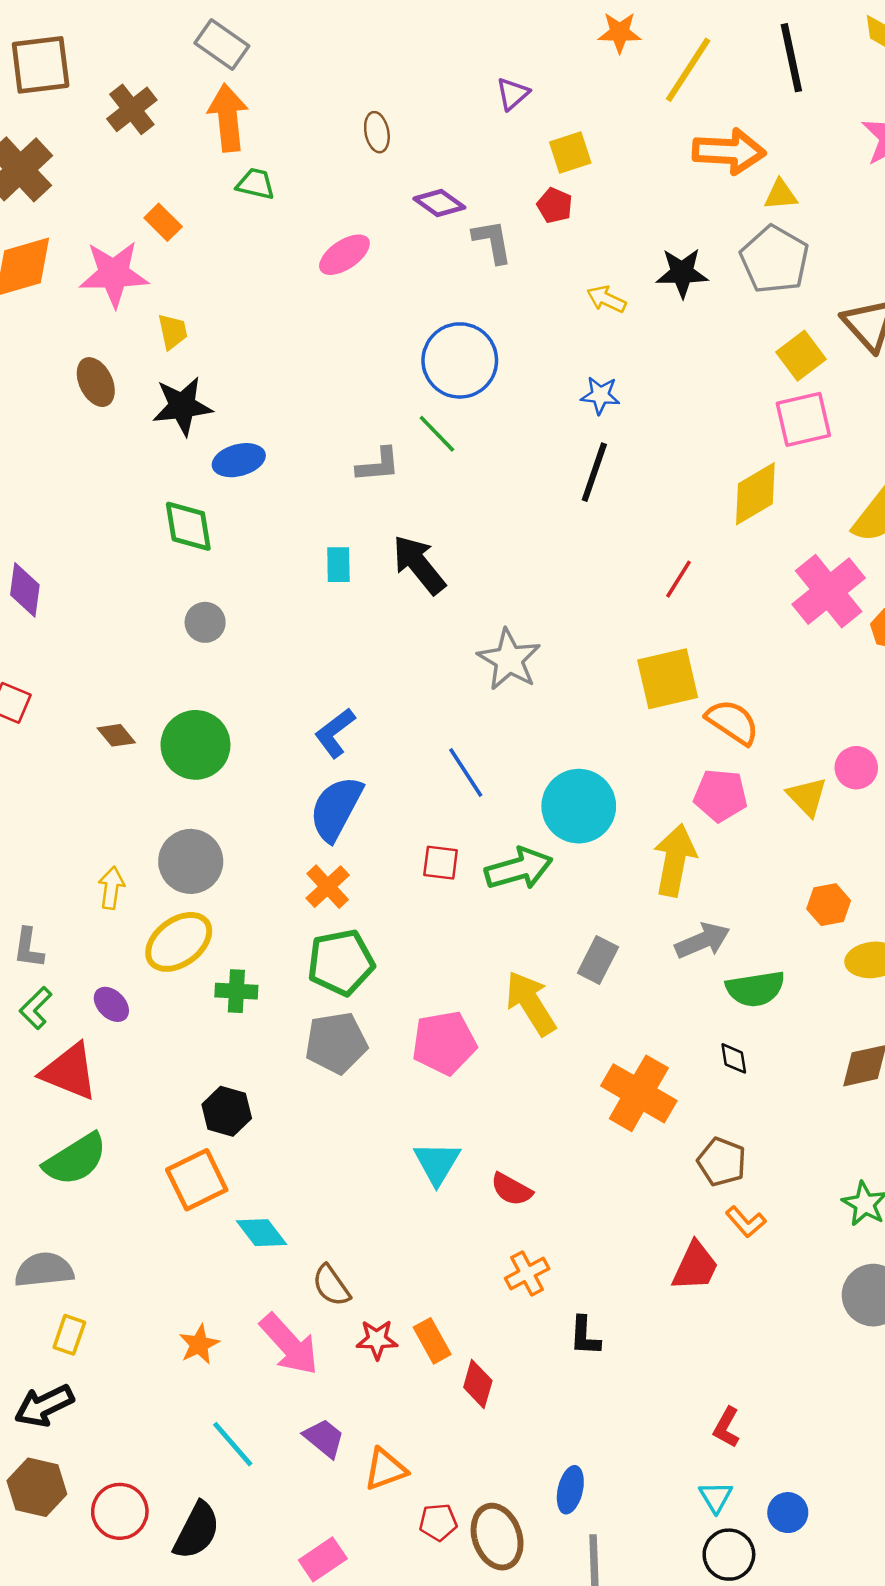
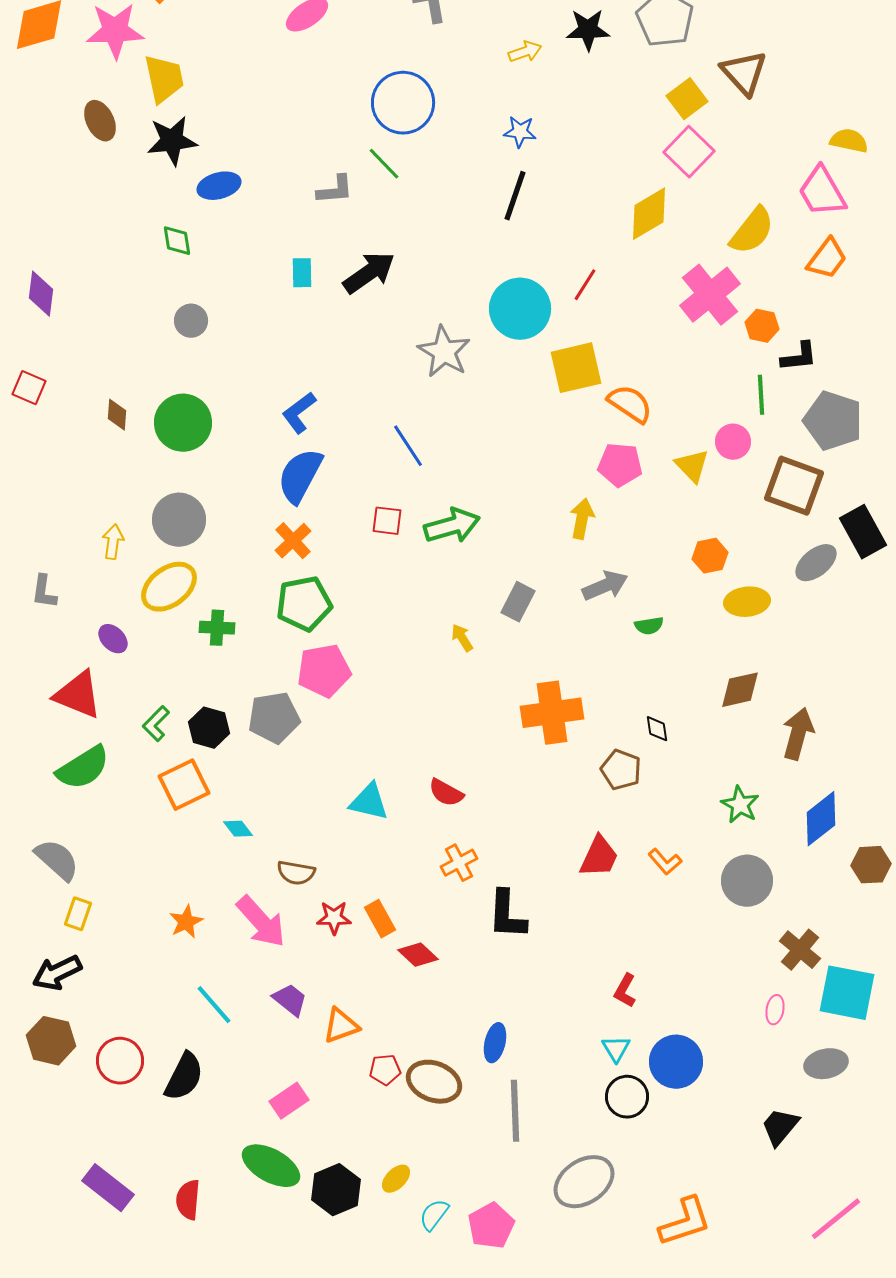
yellow arrow: (606, 299) -> (525, 52), turned 136
yellow trapezoid: (173, 332) -> (164, 79), size x1.6
pink square: (803, 419) -> (689, 152), turned -33
green diamond: (188, 526) -> (177, 241), size x0.7
black arrow: (419, 565) -> (369, 273), turned 94
brown diamond: (116, 735) -> (117, 415), turned 44
cyan circle: (579, 806) -> (520, 309), moved
yellow arrow: (675, 860) -> (582, 519), size x0.7
green semicircle: (755, 989) -> (649, 626), size x0.6
yellow arrow: (531, 1003) -> (462, 638), size x0.5
green L-shape: (36, 1008) -> (156, 724), moved
gray pentagon: (336, 1043) -> (274, 718), moved
pink pentagon: (444, 1043) -> (324, 671), moved
black diamond: (734, 1058) -> (657, 729), moved
orange cross: (639, 1093) -> (552, 713), turned -38
cyan triangle: (437, 1163) -> (369, 802), moved, turned -48
orange L-shape: (746, 1222) -> (665, 862), moved
cyan diamond: (262, 1233) -> (238, 829), size x0.7
gray semicircle: (44, 1270) -> (57, 860), turned 48
brown semicircle: (331, 1286) -> (296, 873), turned -45
black L-shape: (585, 1336) -> (507, 915), size x1.5
red diamond: (478, 1384) -> (418, 955), turned -63
blue circle: (788, 1513) -> (676, 1062), size x1.6
brown ellipse: (497, 1537) -> (434, 1082), turned -50

